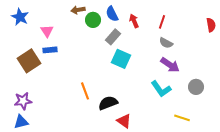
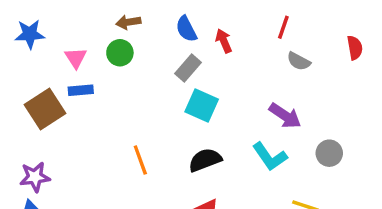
blue star: (20, 17) -> (30, 34), turned -30
green circle: (93, 20) -> (120, 53), moved
red line: (162, 22) -> (283, 27), moved
gray semicircle: (166, 43) -> (299, 61), moved
black semicircle: (108, 103) -> (205, 160), moved

